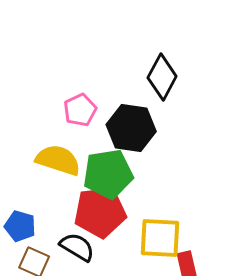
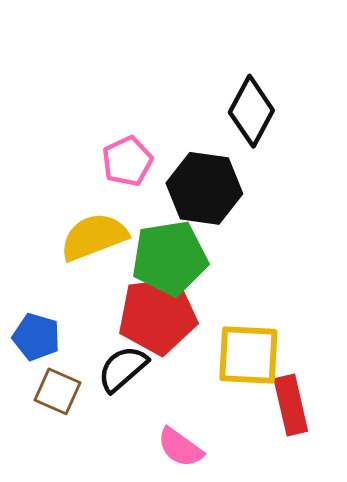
yellow semicircle: (58, 160) -> (94, 237), turned -39
black semicircle: (77, 247) -> (123, 369), turned -72

